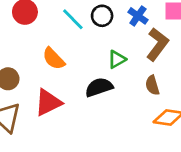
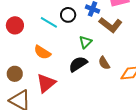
brown L-shape: (157, 44) -> (111, 25), turned 105
brown semicircle: (152, 85) -> (104, 63), moved

